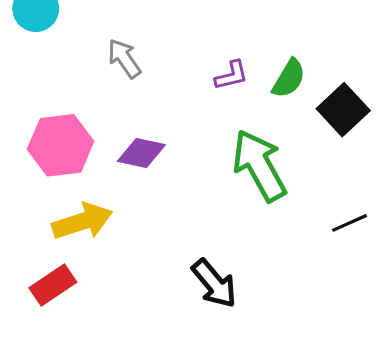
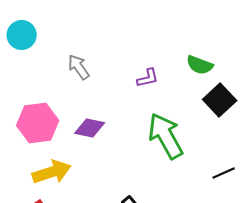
green semicircle: (289, 79) -> (200, 65), moved, turned 80

